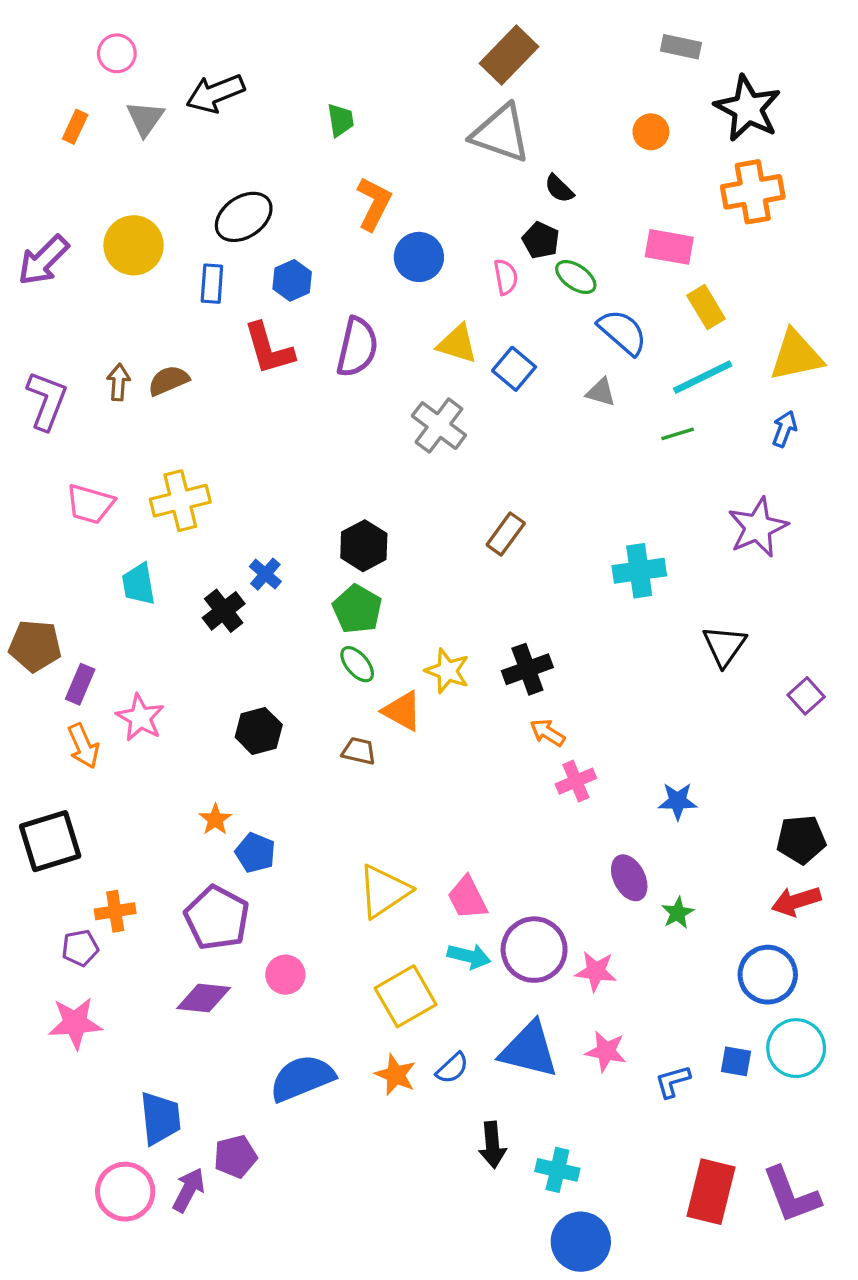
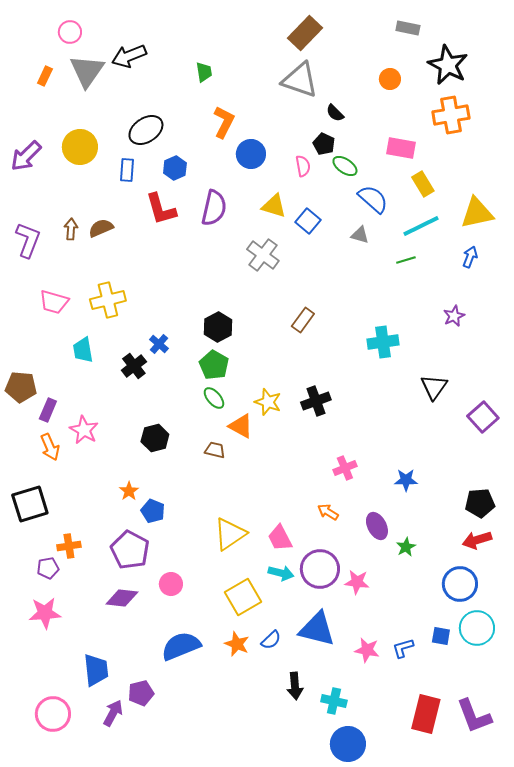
gray triangle: (145, 118) -> (87, 71), size x1.5
purple star: (758, 527) -> (454, 316), size x0.6
purple square: (806, 696) -> (483, 417), size x1.4
orange arrow: (547, 733) -> (328, 512), moved
pink star: (606, 1051) -> (367, 650), moved
pink circle: (125, 1192) -> (53, 714), moved

